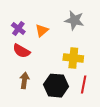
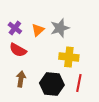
gray star: (74, 20) -> (60, 28), moved, turned -30

